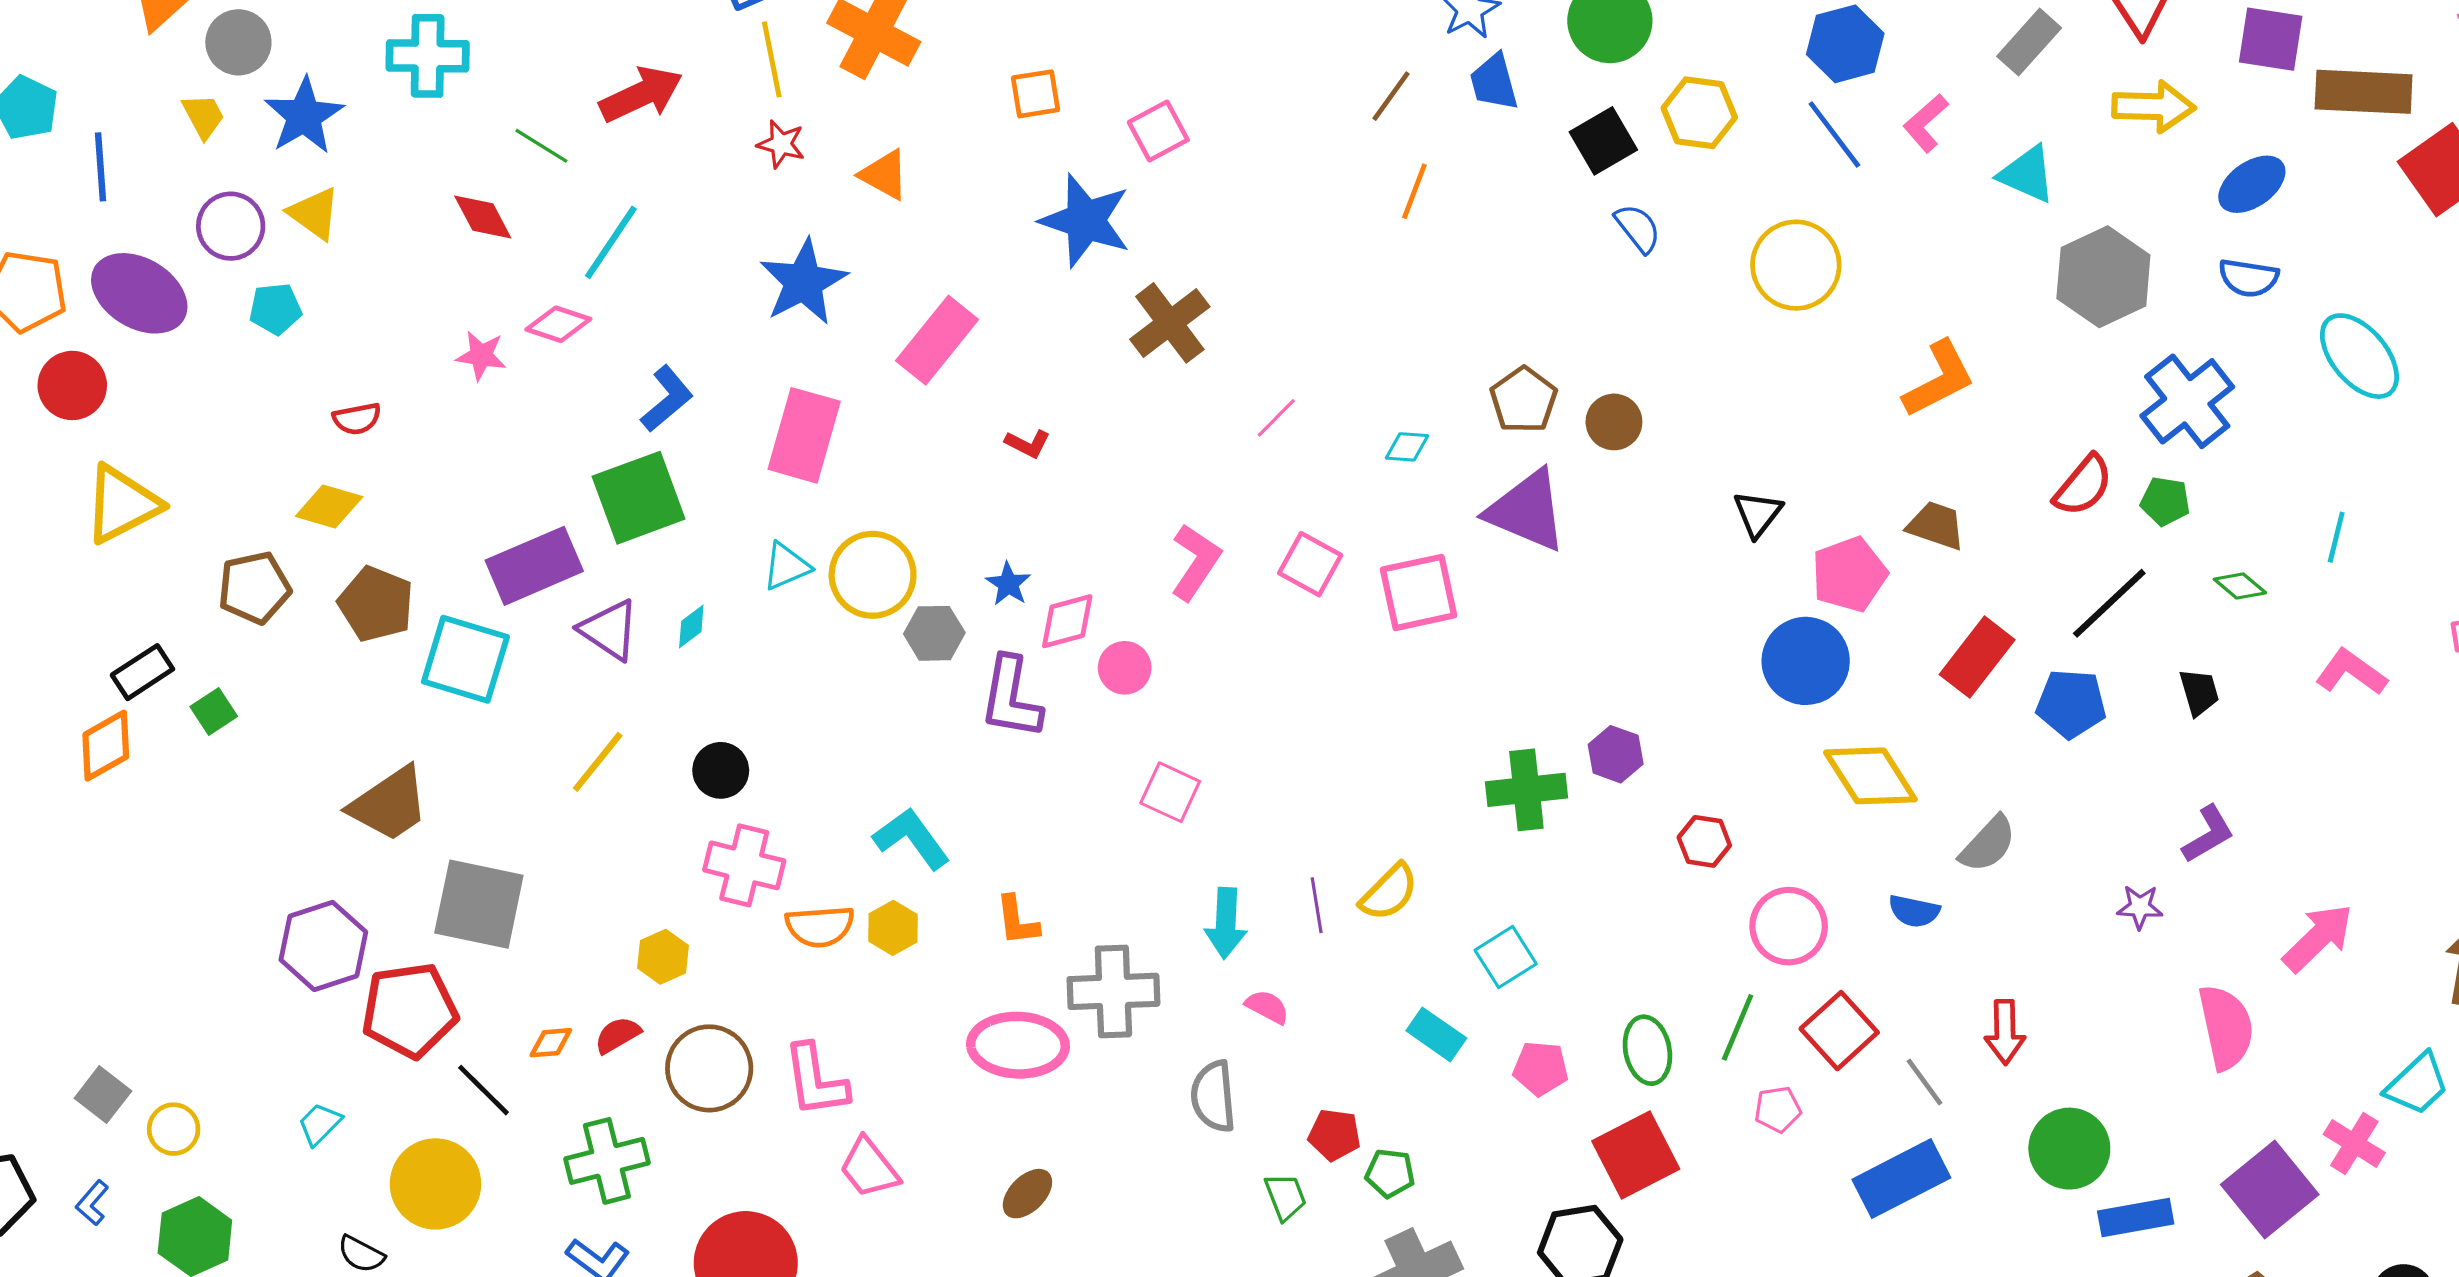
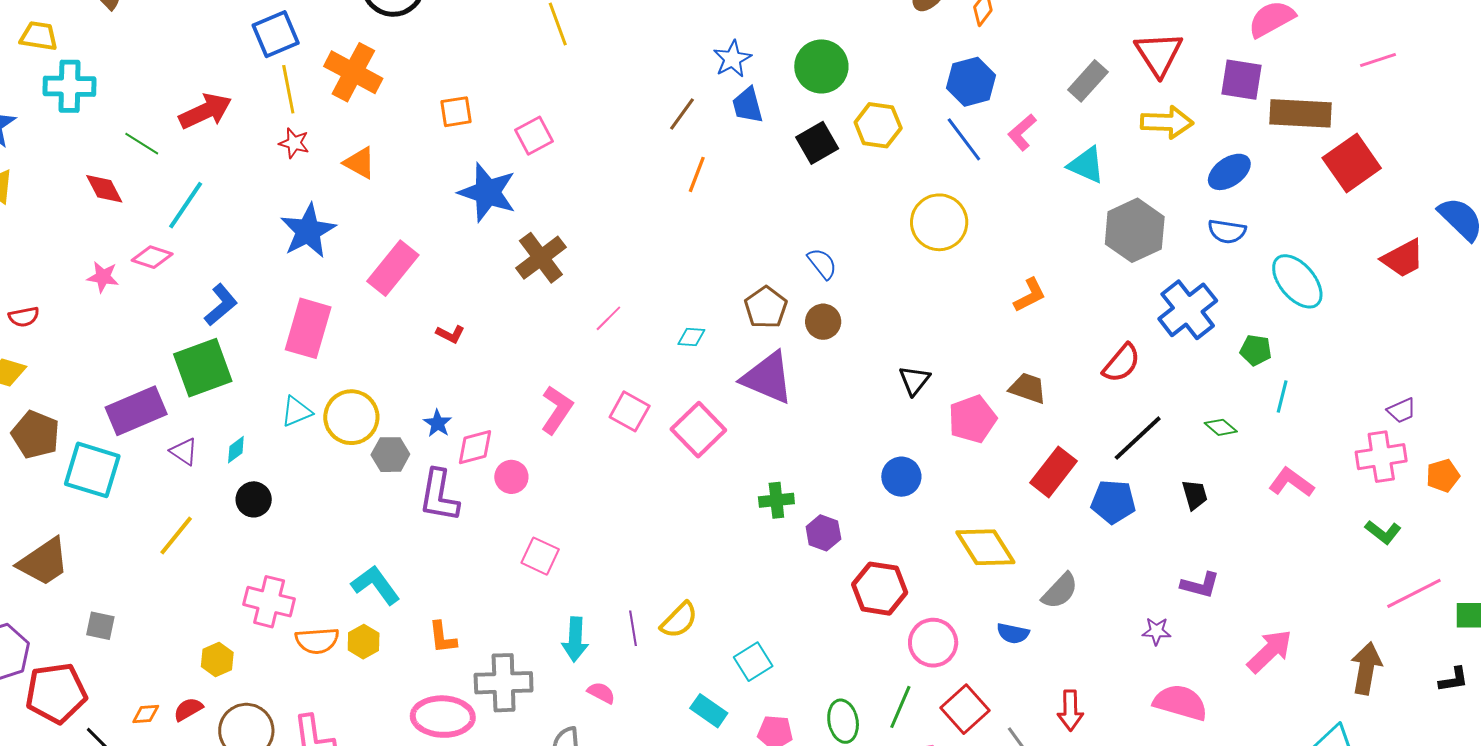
blue semicircle: (1638, 228) -> (822, 264), moved
orange L-shape: (1939, 379) -> (1030, 295), size x0.7
green pentagon: (2165, 501) -> (1256, 350), moved
pink square: (1419, 592) -> (698, 430), turned -32
purple triangle: (609, 630) -> (184, 452), size x0.7
blue circle: (1806, 661) -> (901, 477), moved, size x0.7
black circle: (721, 770) -> (254, 499), moved
green cross: (1526, 790) -> (776, 500), moved, size x0.7
purple L-shape: (2208, 834) -> (1200, 585), turned 45
red hexagon: (1704, 841) -> (880, 589), size x1.6
gray square: (479, 904) -> (100, 626), size x0.5
pink semicircle: (2226, 1027) -> (1180, 702), moved, turned -62

